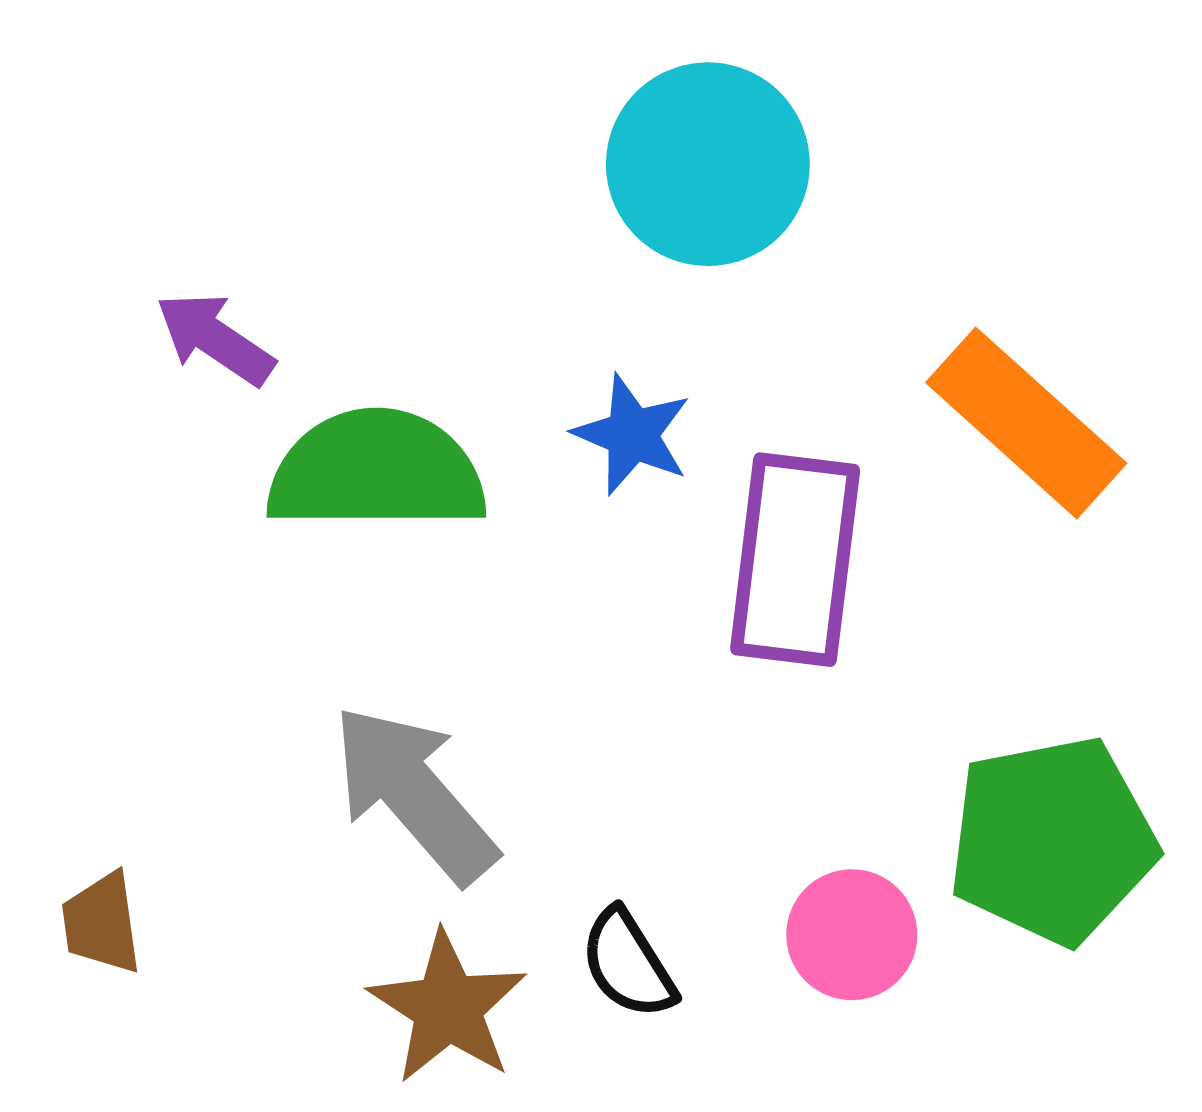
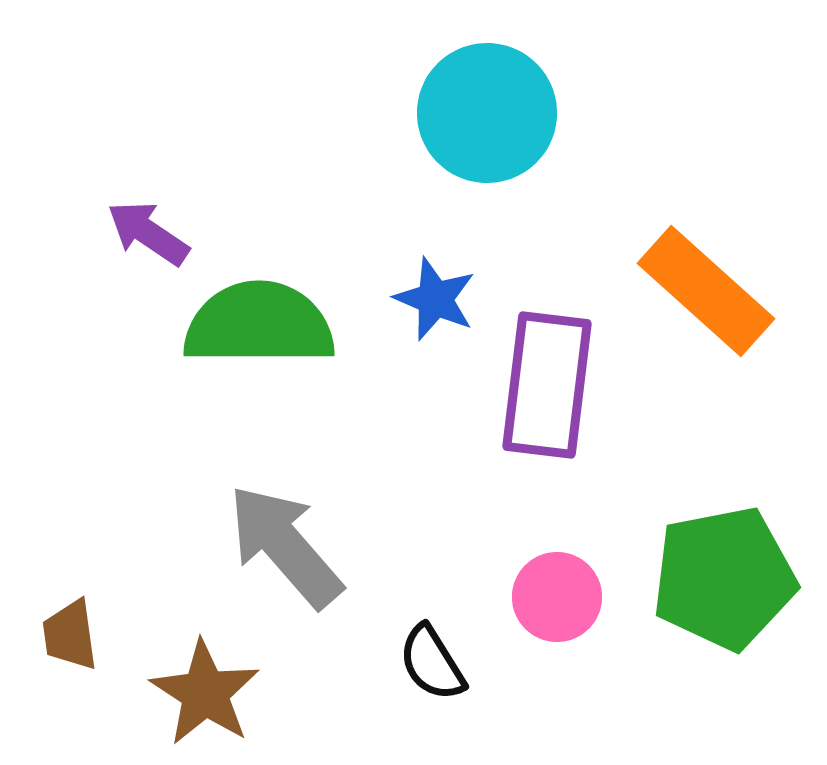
pink circle: (852, 935) -> (557, 597), moved
brown star: (448, 1007) -> (205, 693), moved

